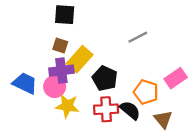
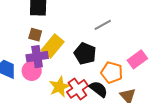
black pentagon: (105, 78) -> (85, 54), moved
yellow star: (67, 106) -> (59, 87), moved, turned -30
red cross: (106, 109) -> (77, 89), turned -30

